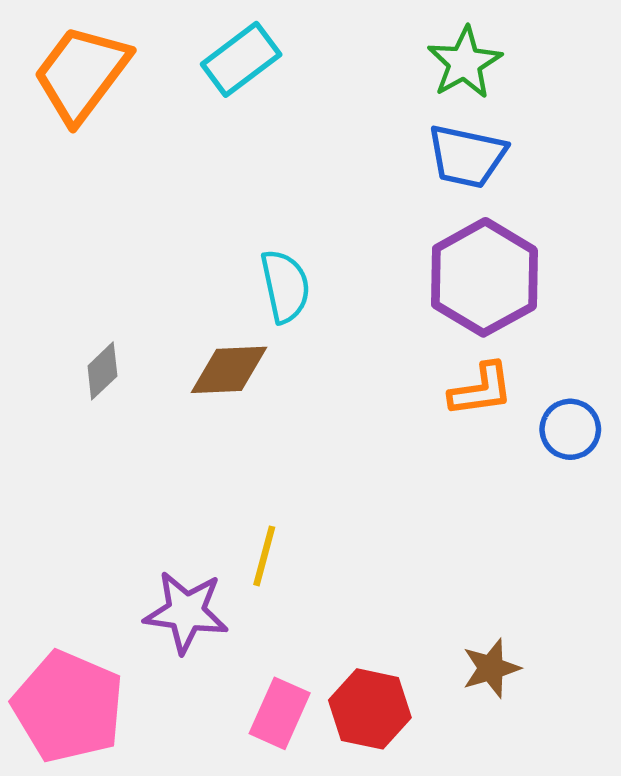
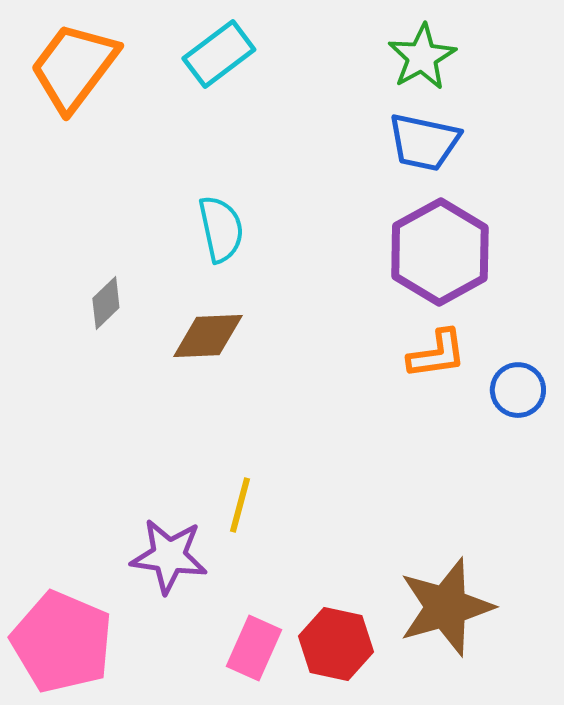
cyan semicircle: (285, 286) -> (221, 229), moved
gray diamond: (102, 371) -> (106, 303), moved
brown star: (491, 668) -> (446, 607), size x1.8

